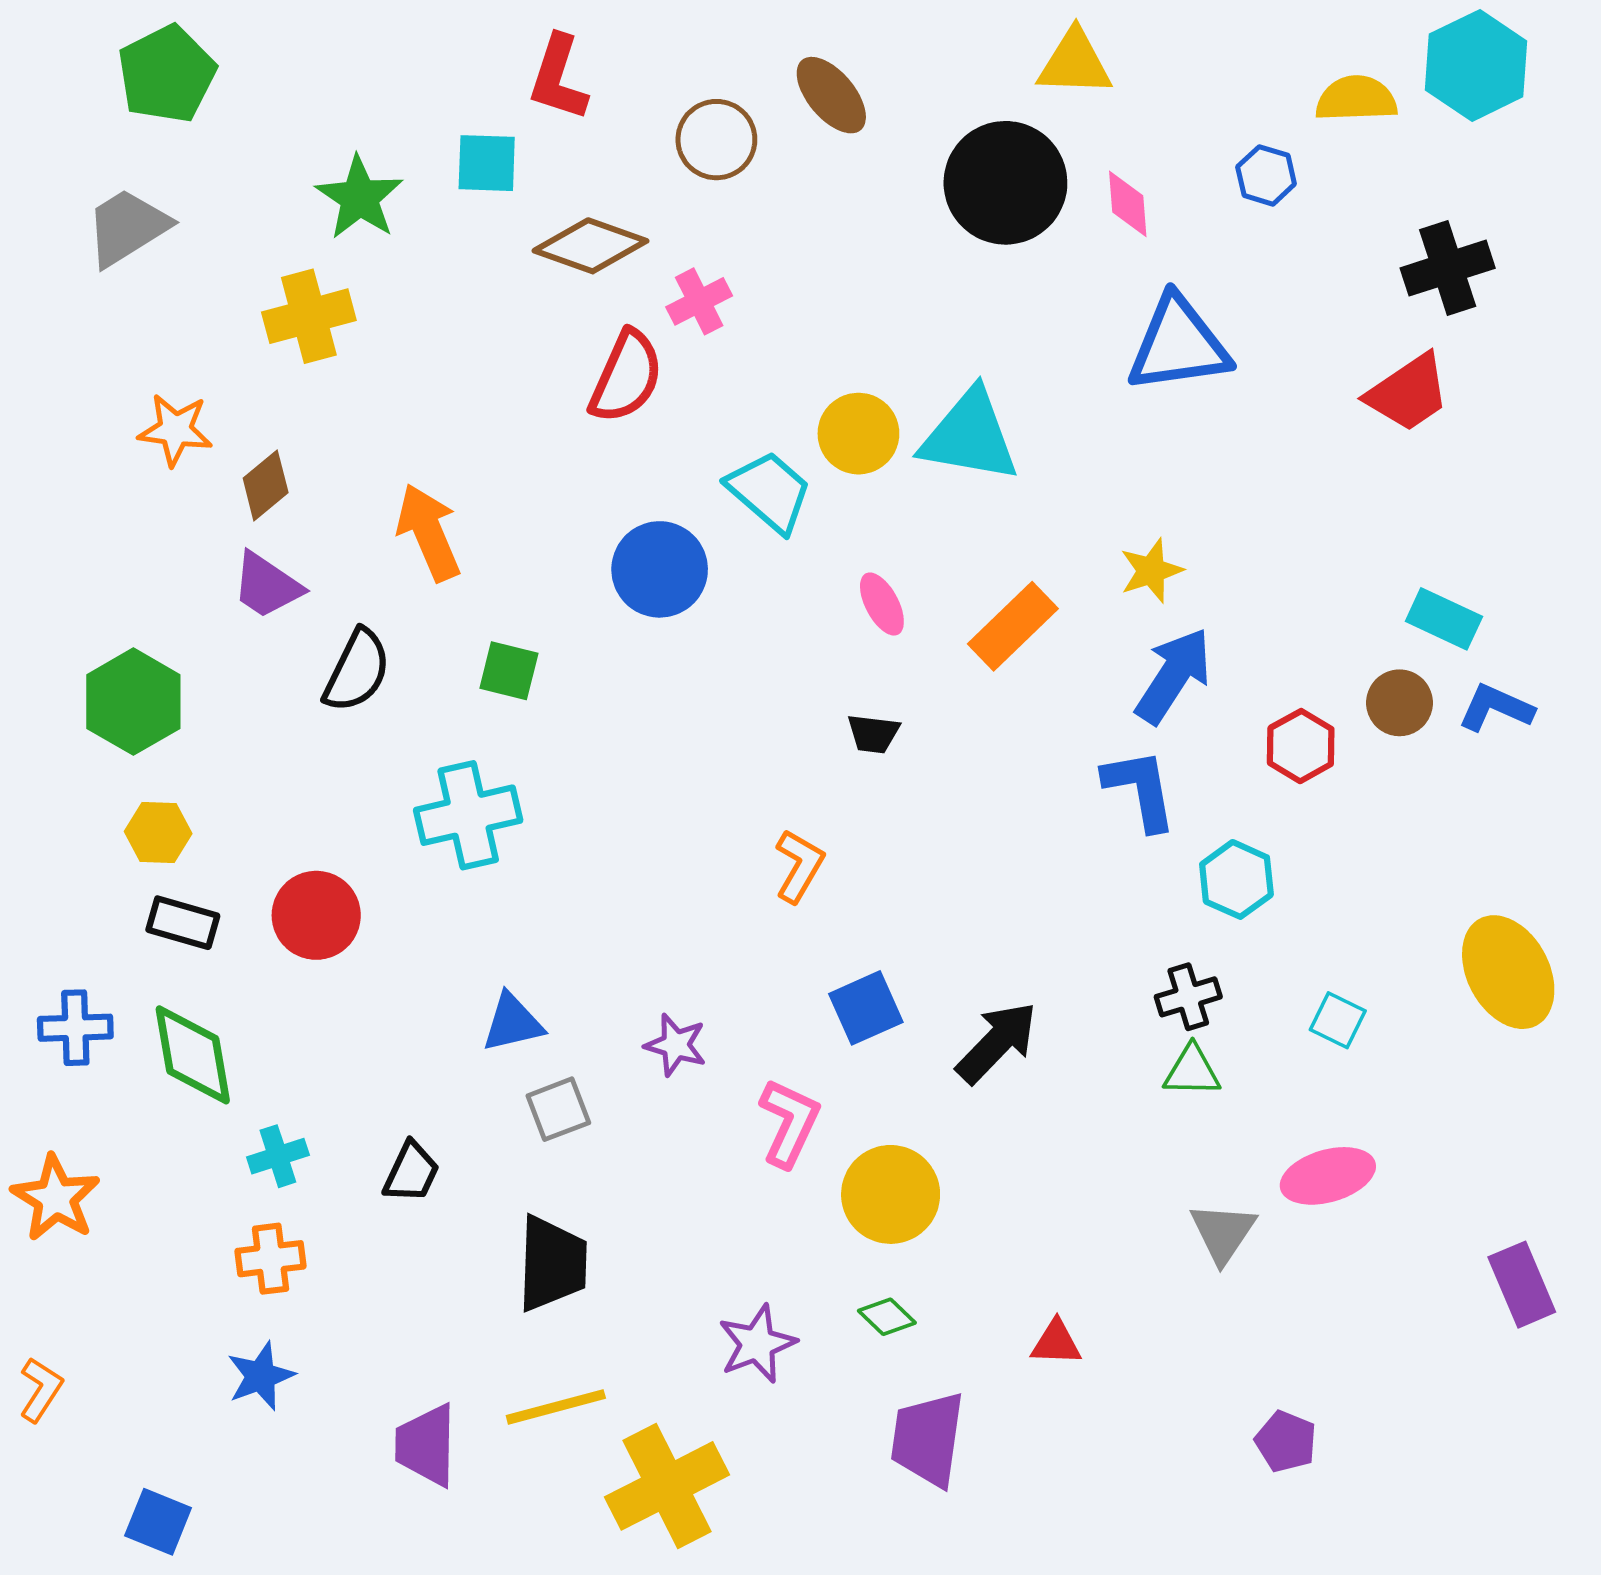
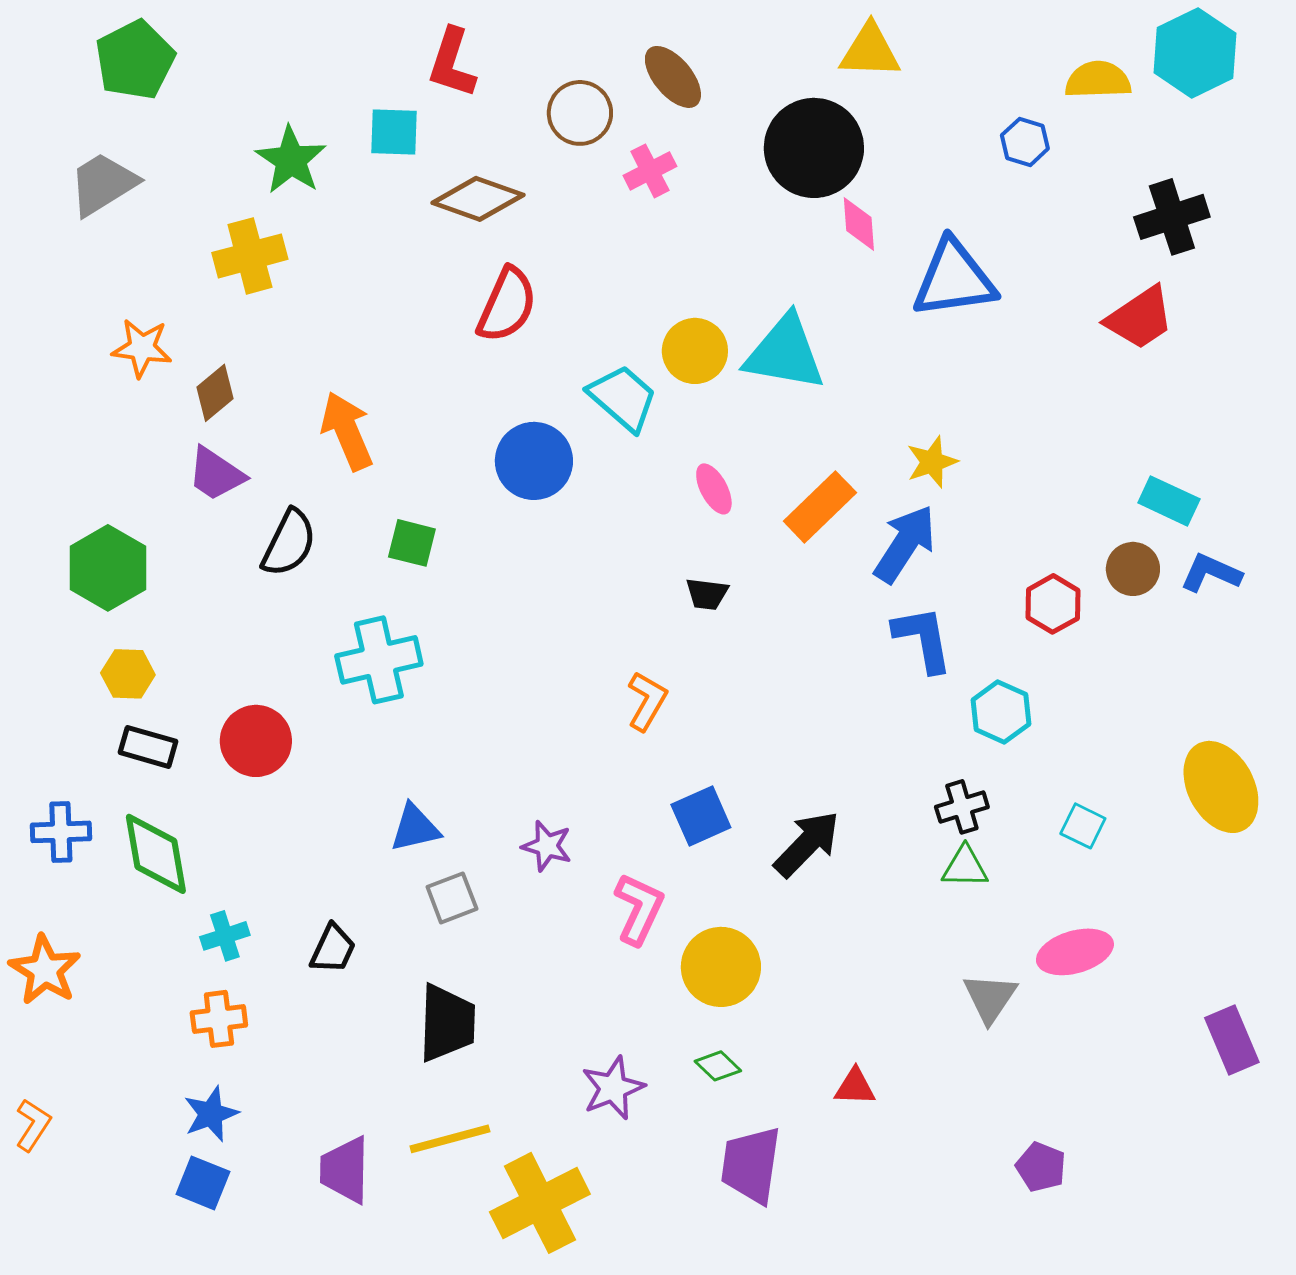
pink diamond: (1128, 204) -> (859, 224), moved
pink cross: (699, 301) -> (650, 171), moved
blue arrow: (1173, 676) -> (905, 544), moved
blue square: (158, 1522) -> (203, 1183), moved

